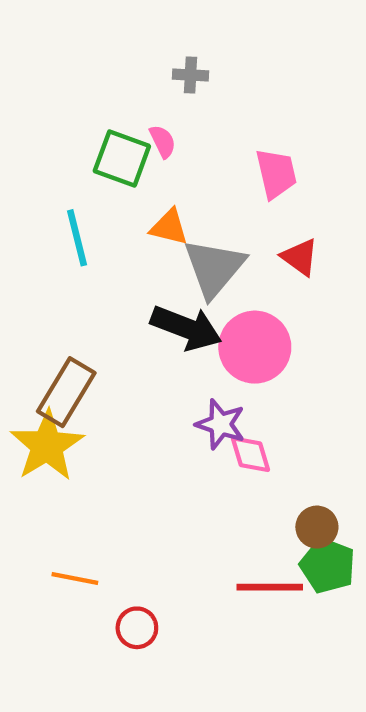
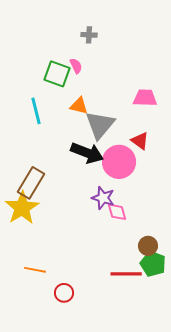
pink trapezoid: (276, 174) -> (145, 98), moved, turned -75
red triangle: (300, 257) -> (140, 141), moved

